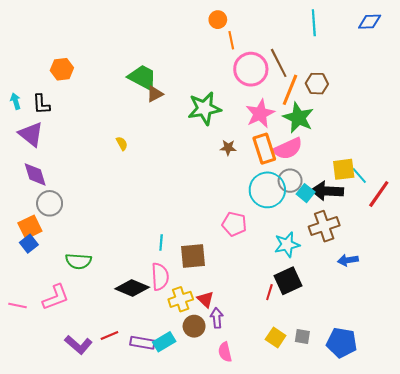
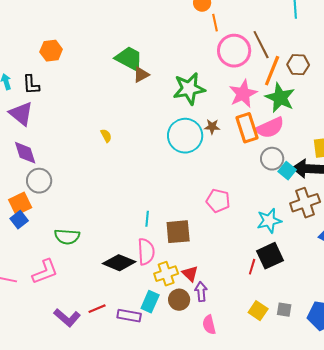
yellow semicircle: (122, 143) -> (106, 136), moved
cyan circle: (267, 190) -> (185, 136), moved
cyan rectangle: (164, 342) -> (150, 302), moved, turned -35

